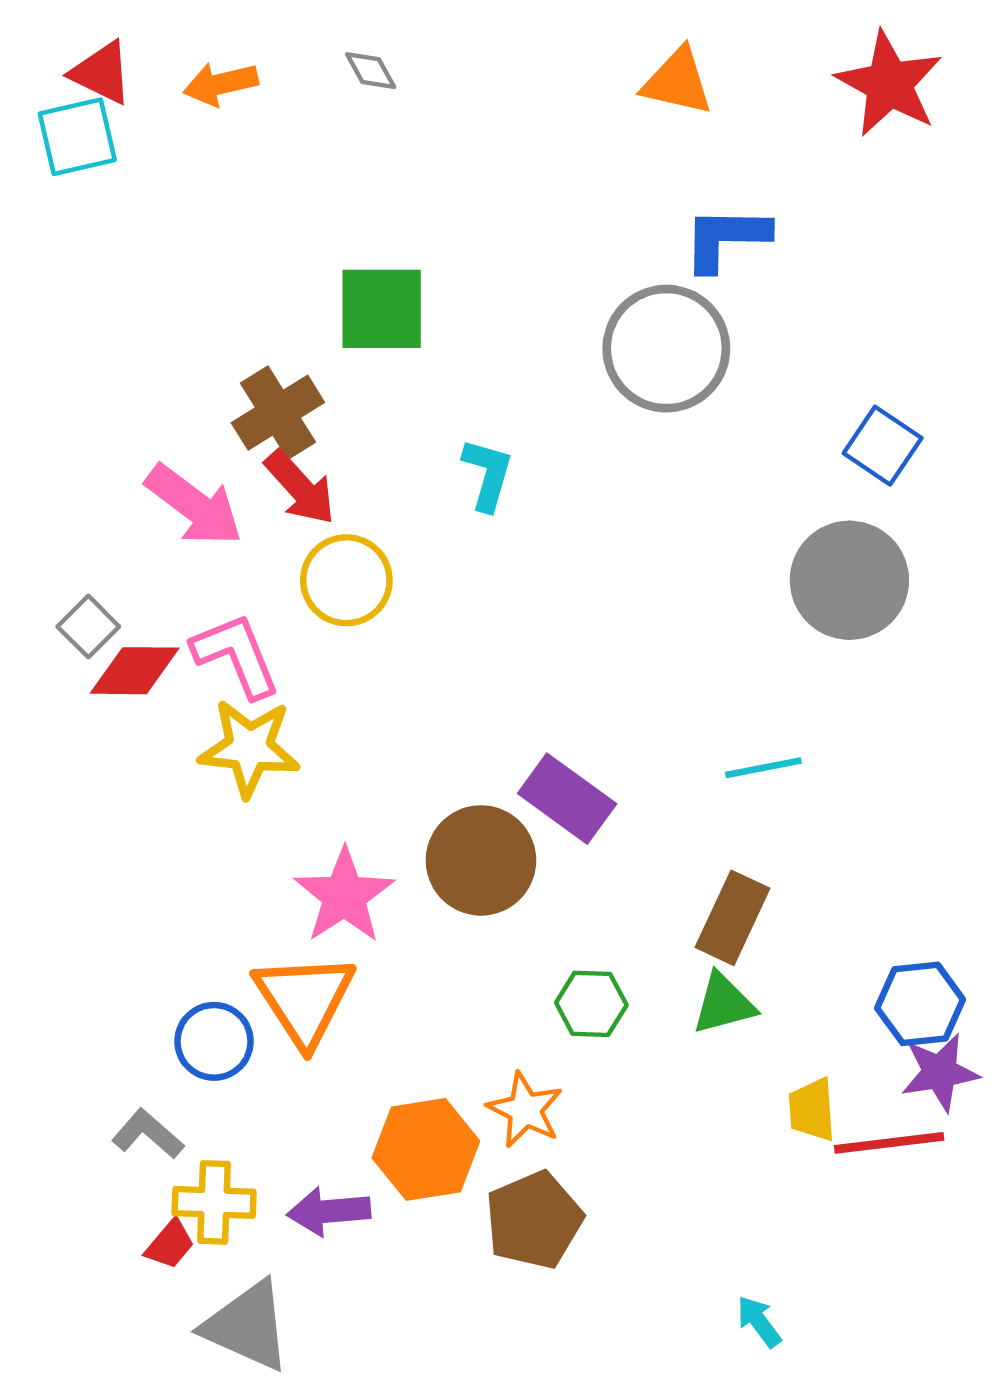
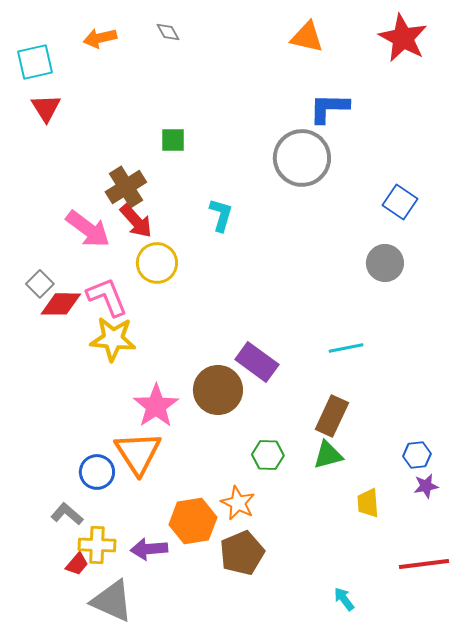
red triangle: (101, 73) -> (46, 108), moved, turned 32
green square: (382, 309) -> (173, 140), size x0.6
gray circle: (849, 580) -> (385, 263), size x0.7
blue hexagon: (920, 1004) -> (417, 455), size x0.7
purple star: (940, 1072) -> (426, 486), size x0.7
red line: (889, 1143) -> (424, 564), moved

